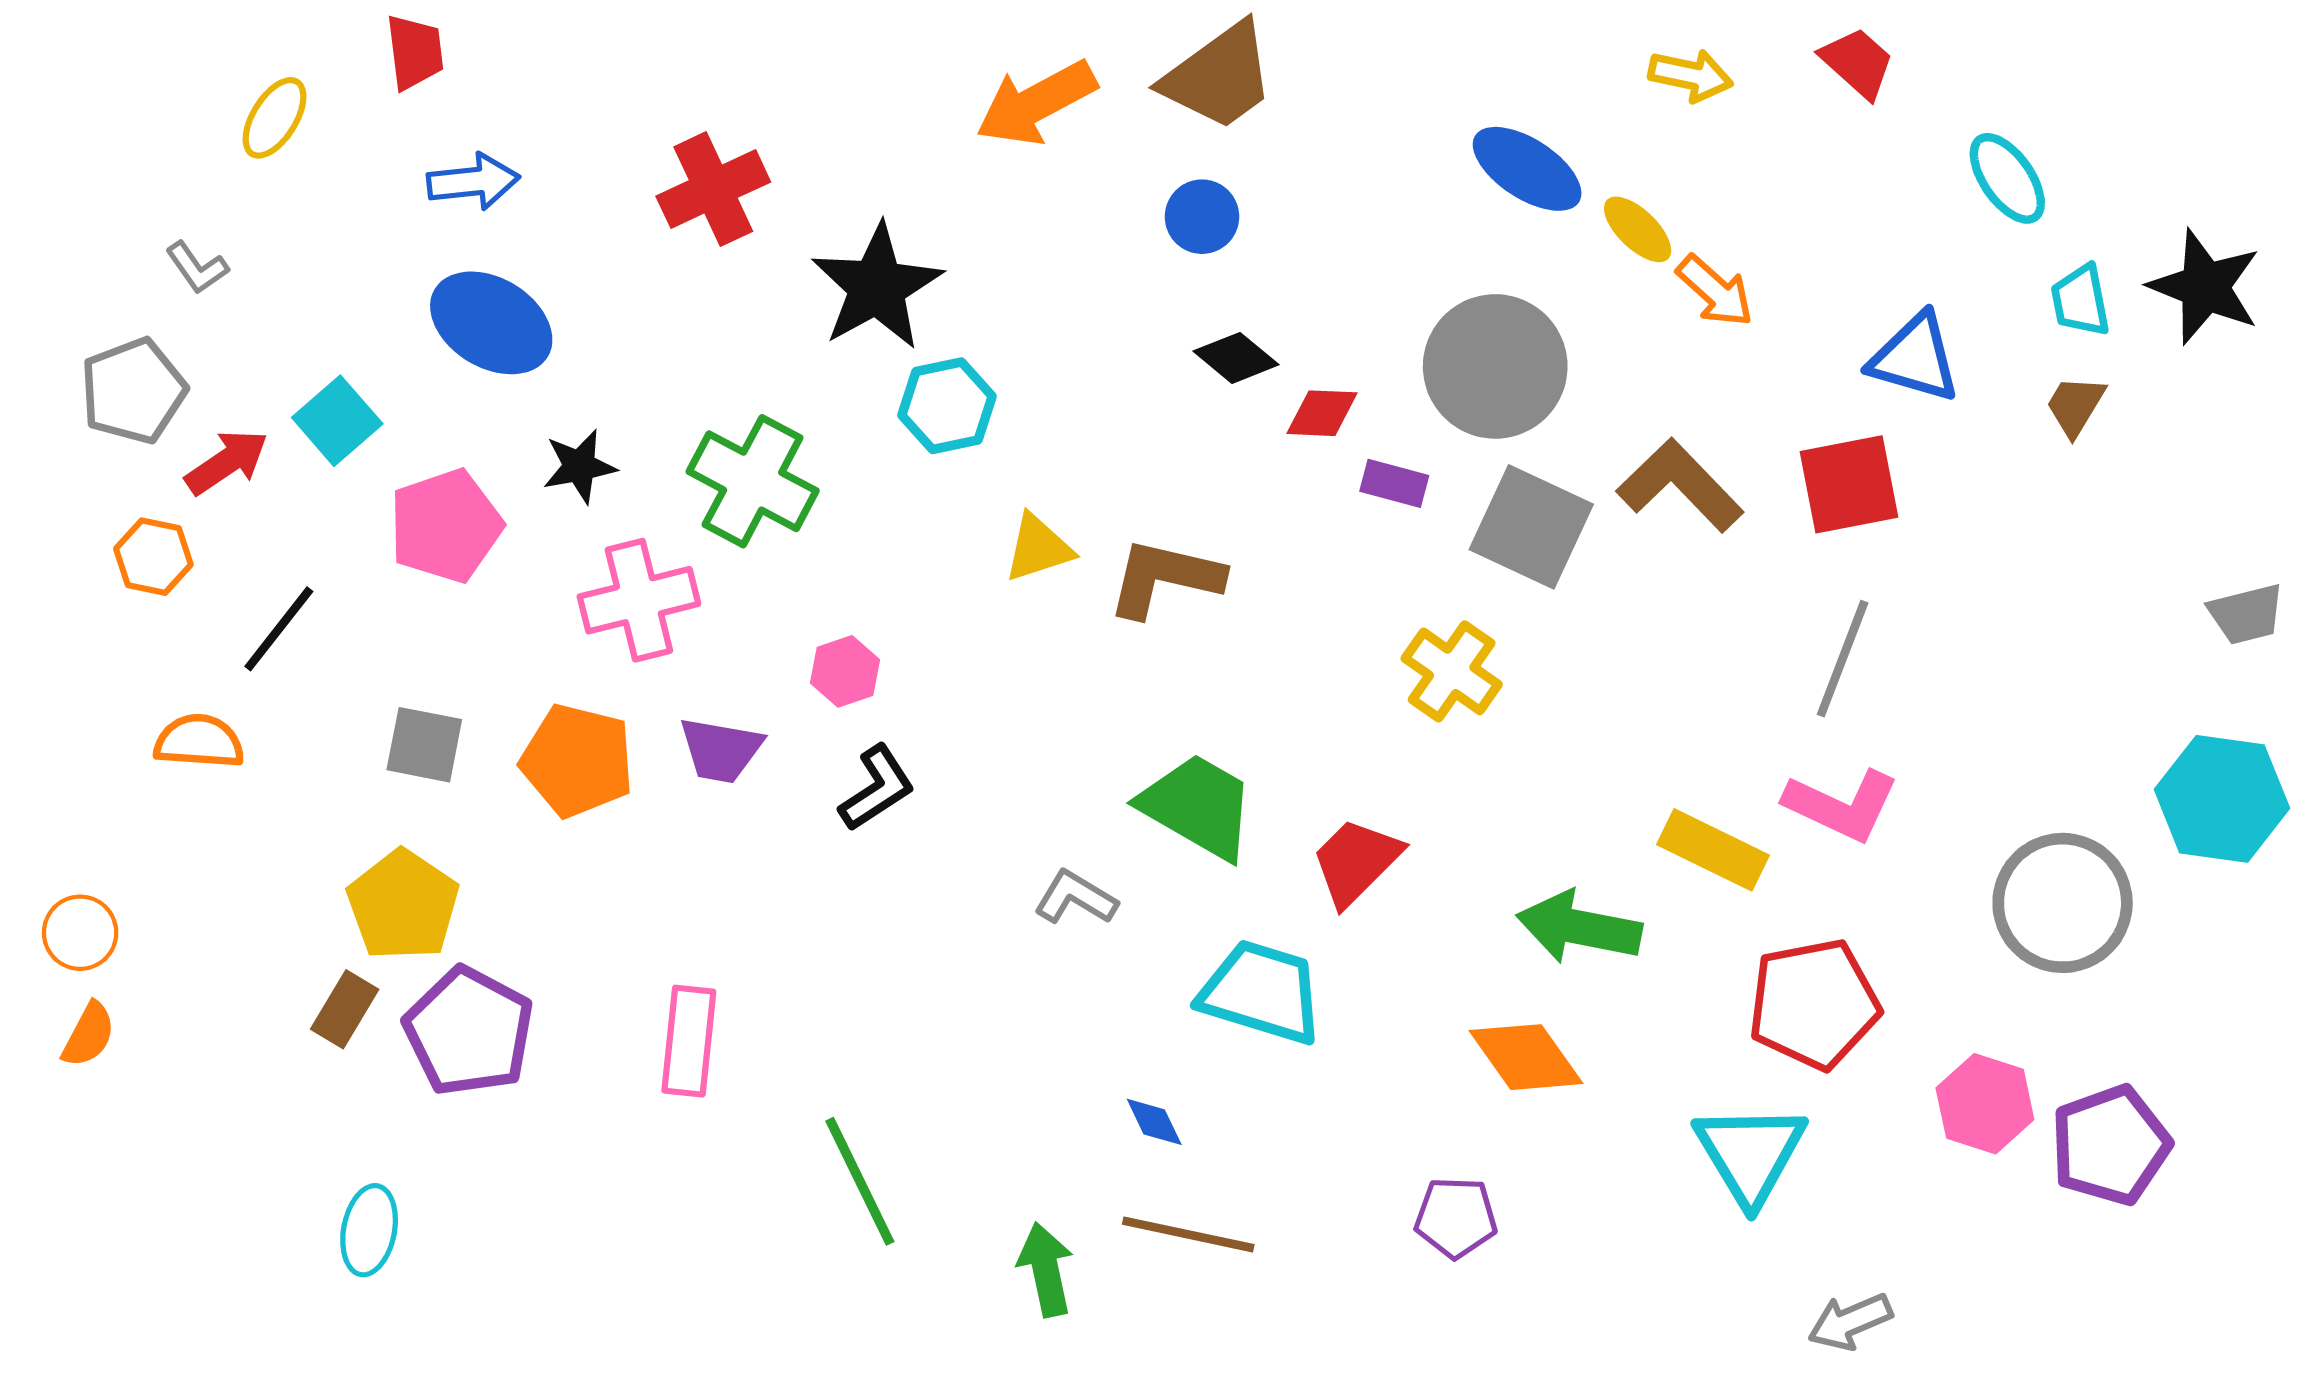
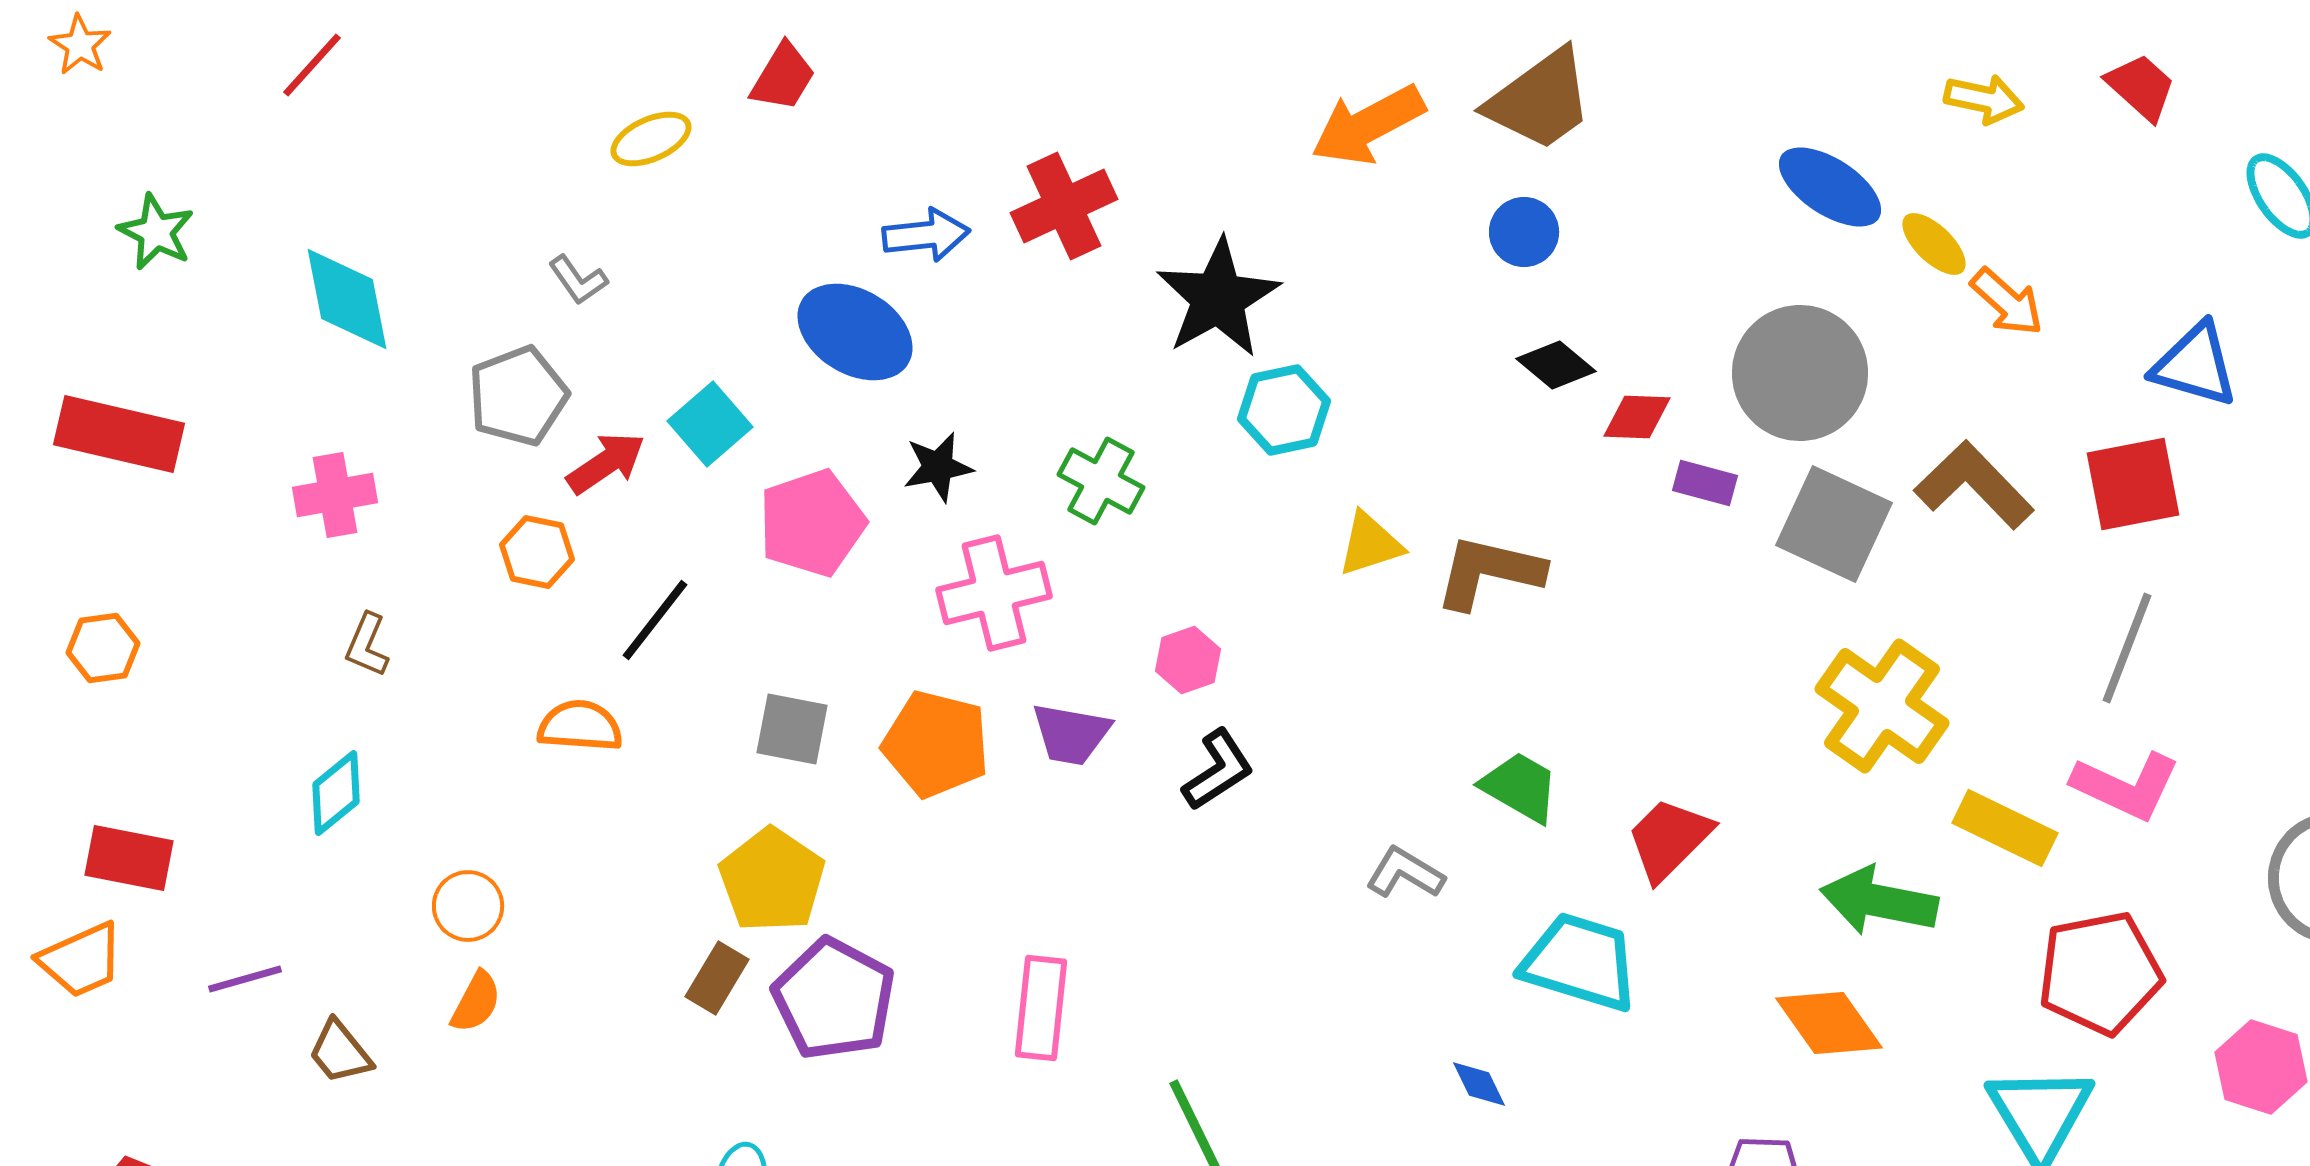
red trapezoid: (415, 52) -> (783, 77), turned 38
yellow ellipse: (275, 118) -> (651, 139), turned 34
blue arrow: (473, 182) -> (926, 235), moved
green cross: (753, 481) -> (1101, 481), size x0.7
yellow cross: (1452, 671) -> (1882, 706), moved, size x1.4
green trapezoid: (1198, 806) -> (1520, 787), size x0.7

